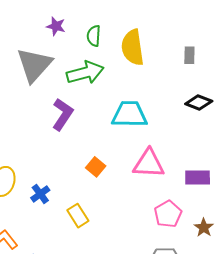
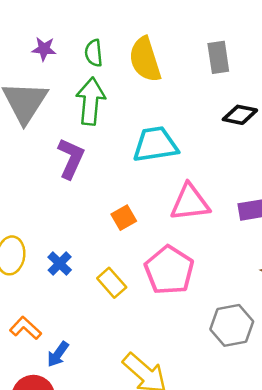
gray rectangle: (189, 55) -> (218, 57), size x1.4
green arrow: (85, 73) -> (91, 101), turned -60
orange square: (96, 167) -> (124, 218), turned 30
pink pentagon: (168, 214) -> (169, 270), moved, size x1.4

